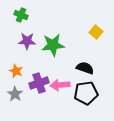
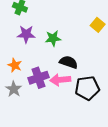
green star: (53, 45) -> (53, 38), size x0.7
black semicircle: (85, 68) -> (69, 62), moved

